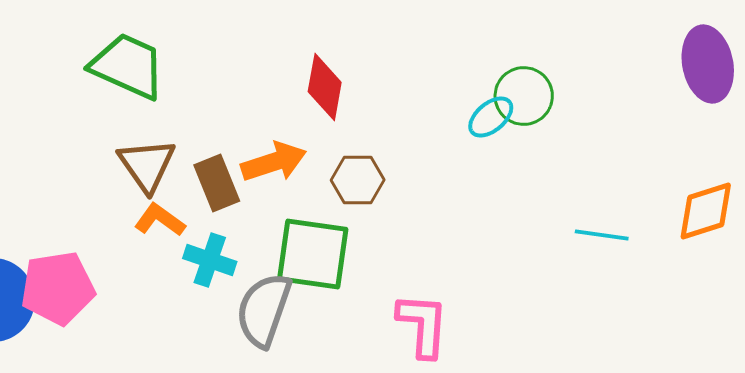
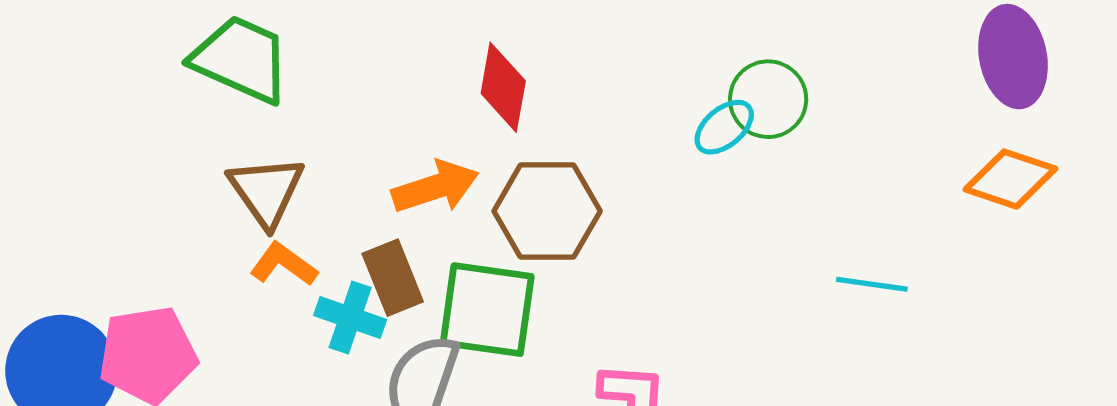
brown hexagon: (358, 180) -> (547, 211), size x1.5
brown rectangle: (217, 183) -> (393, 278), moved
orange diamond: (706, 211) -> (1010, 179), moved, turned 36

